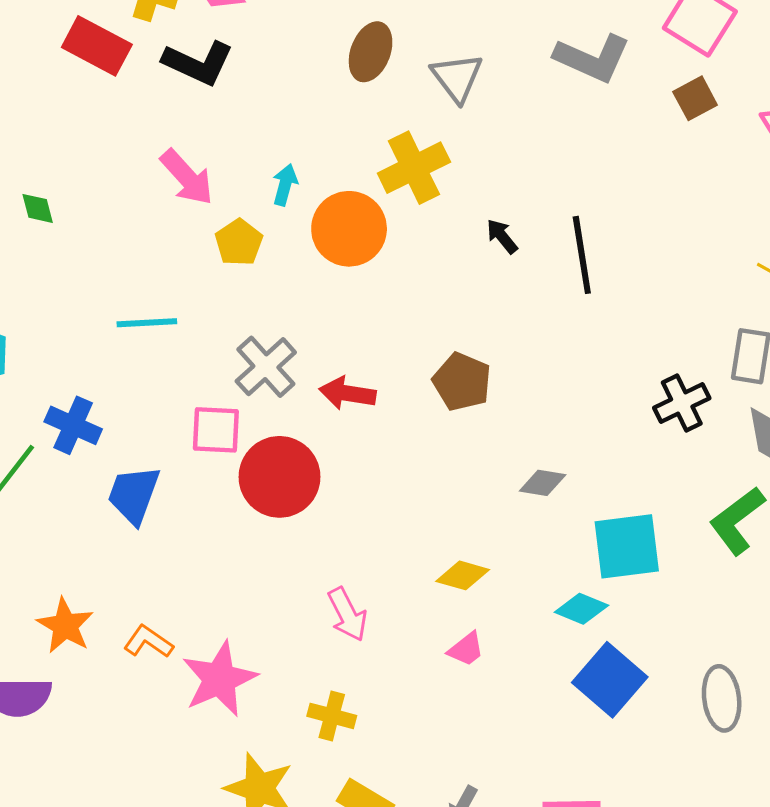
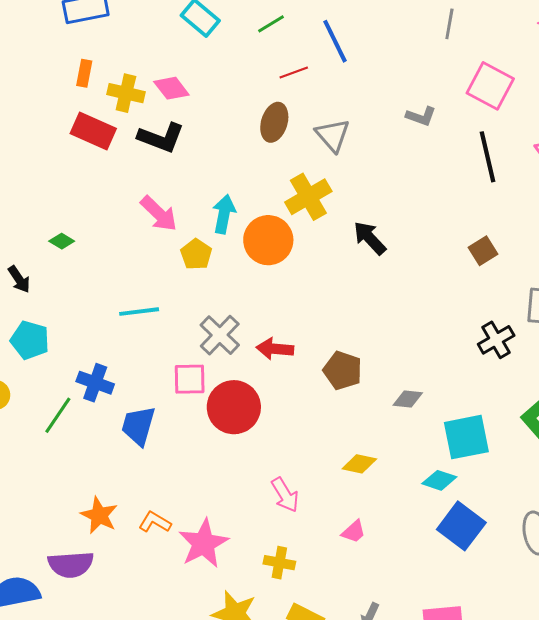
gray L-shape: (592, 58) -> (421, 116), size x0.6
brown square: (695, 98) -> (483, 251), moved
cyan arrow: (285, 185) -> (224, 214), size x1.4
green diamond: (38, 208) -> (62, 241), turned -40
black arrow: (502, 236) -> (370, 238), size x1.5
black line: (582, 255) -> (487, 157), moved
brown pentagon: (462, 382) -> (343, 371), moved
pink trapezoid: (466, 649) -> (354, 532), moved

